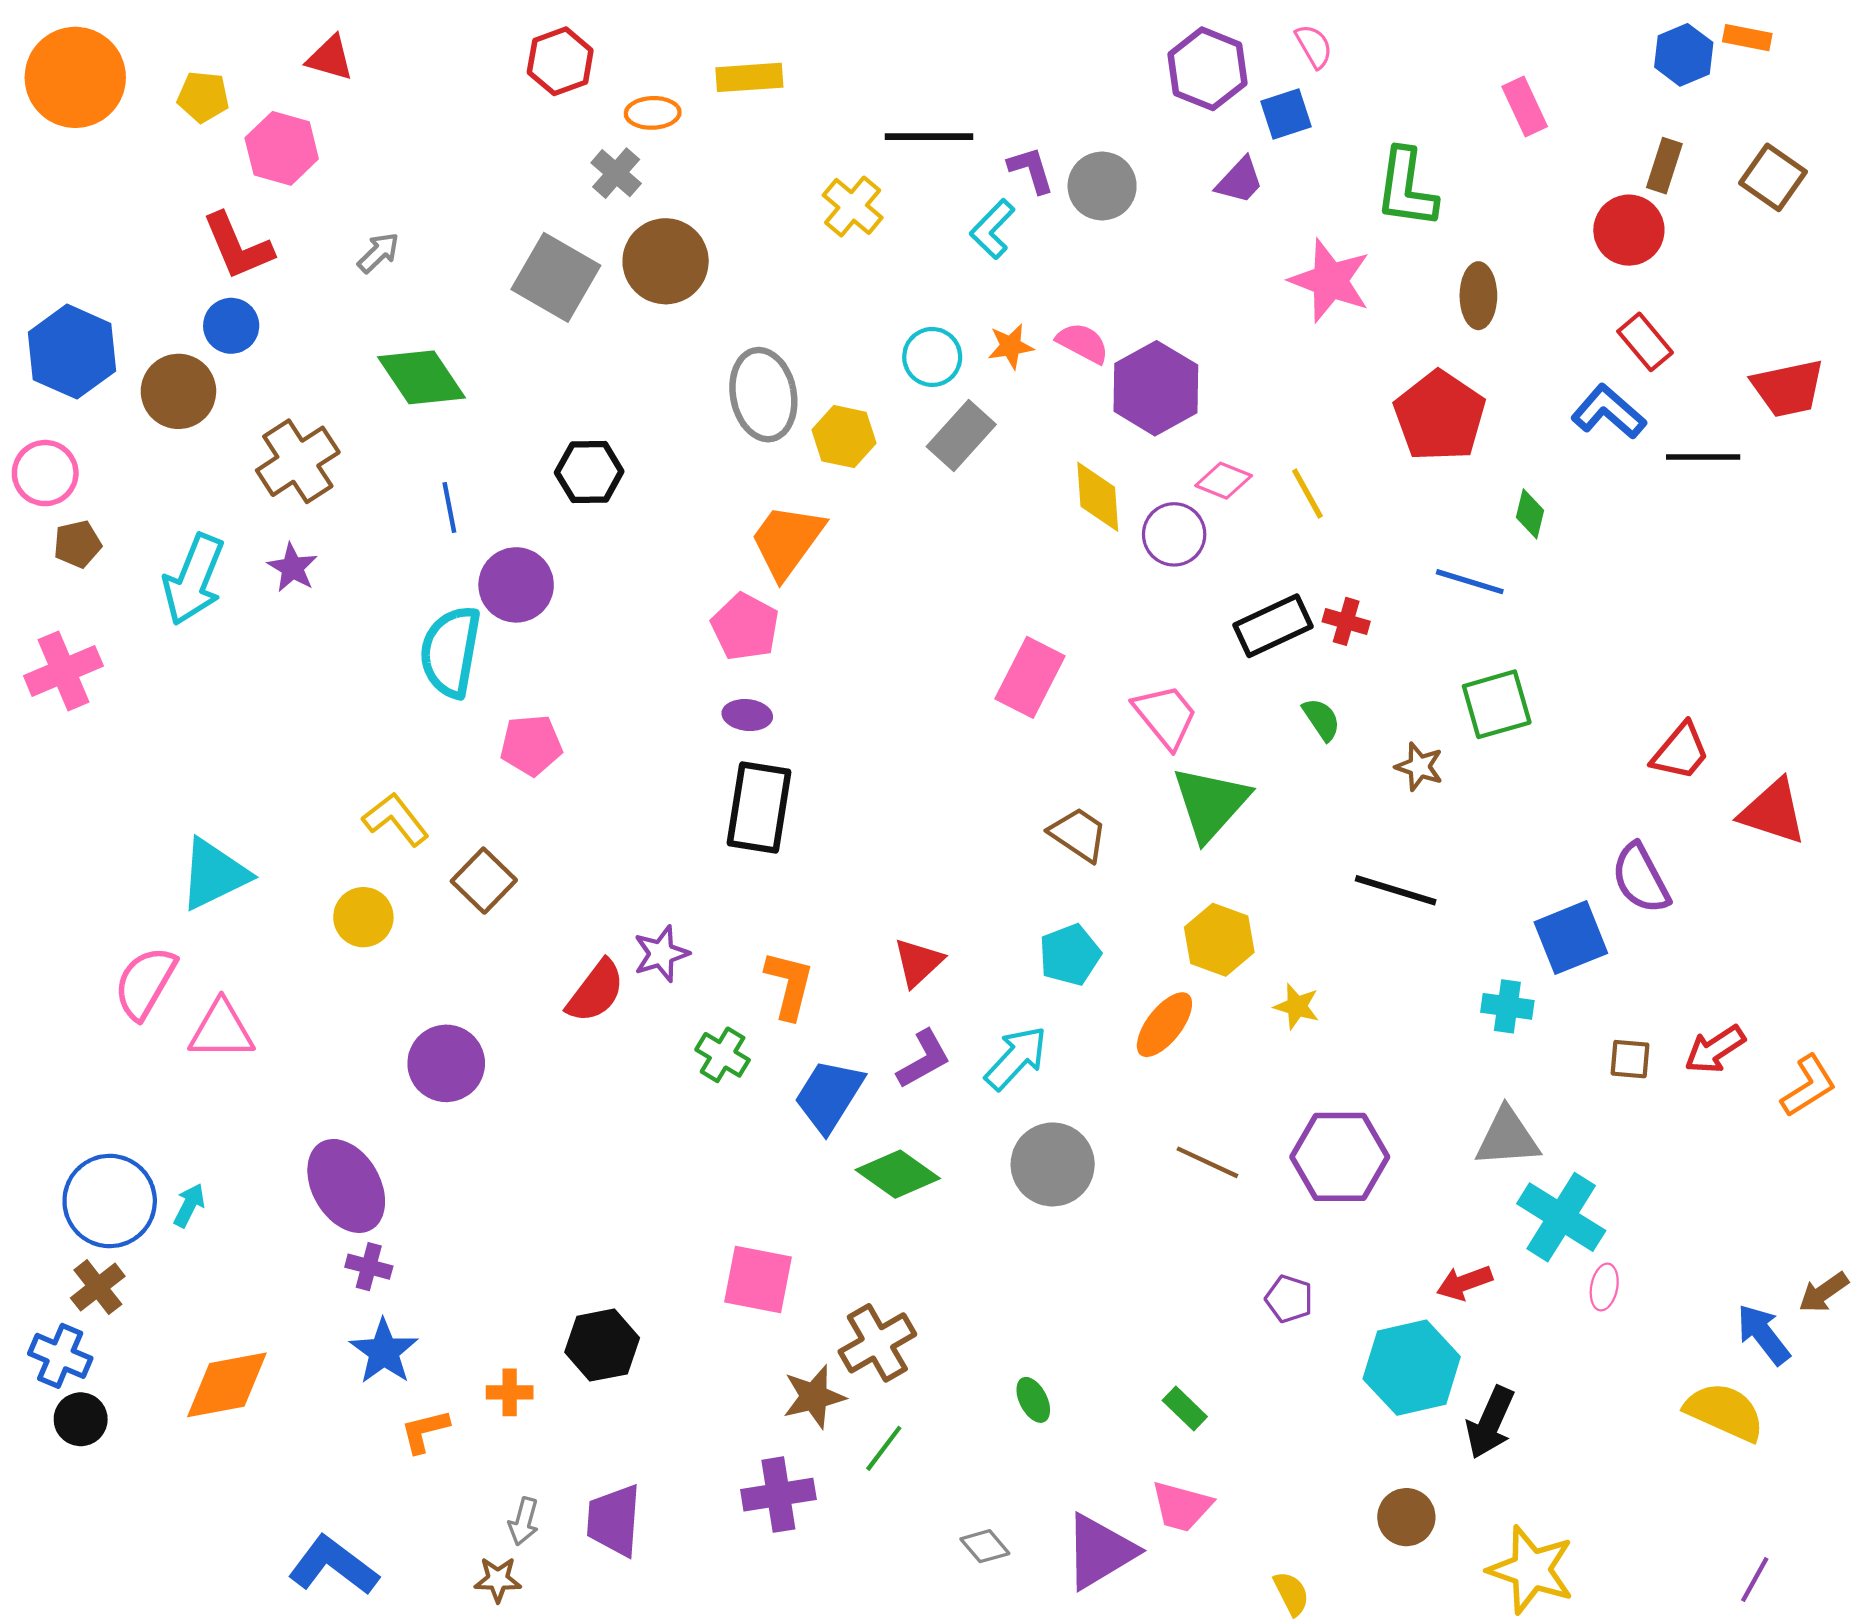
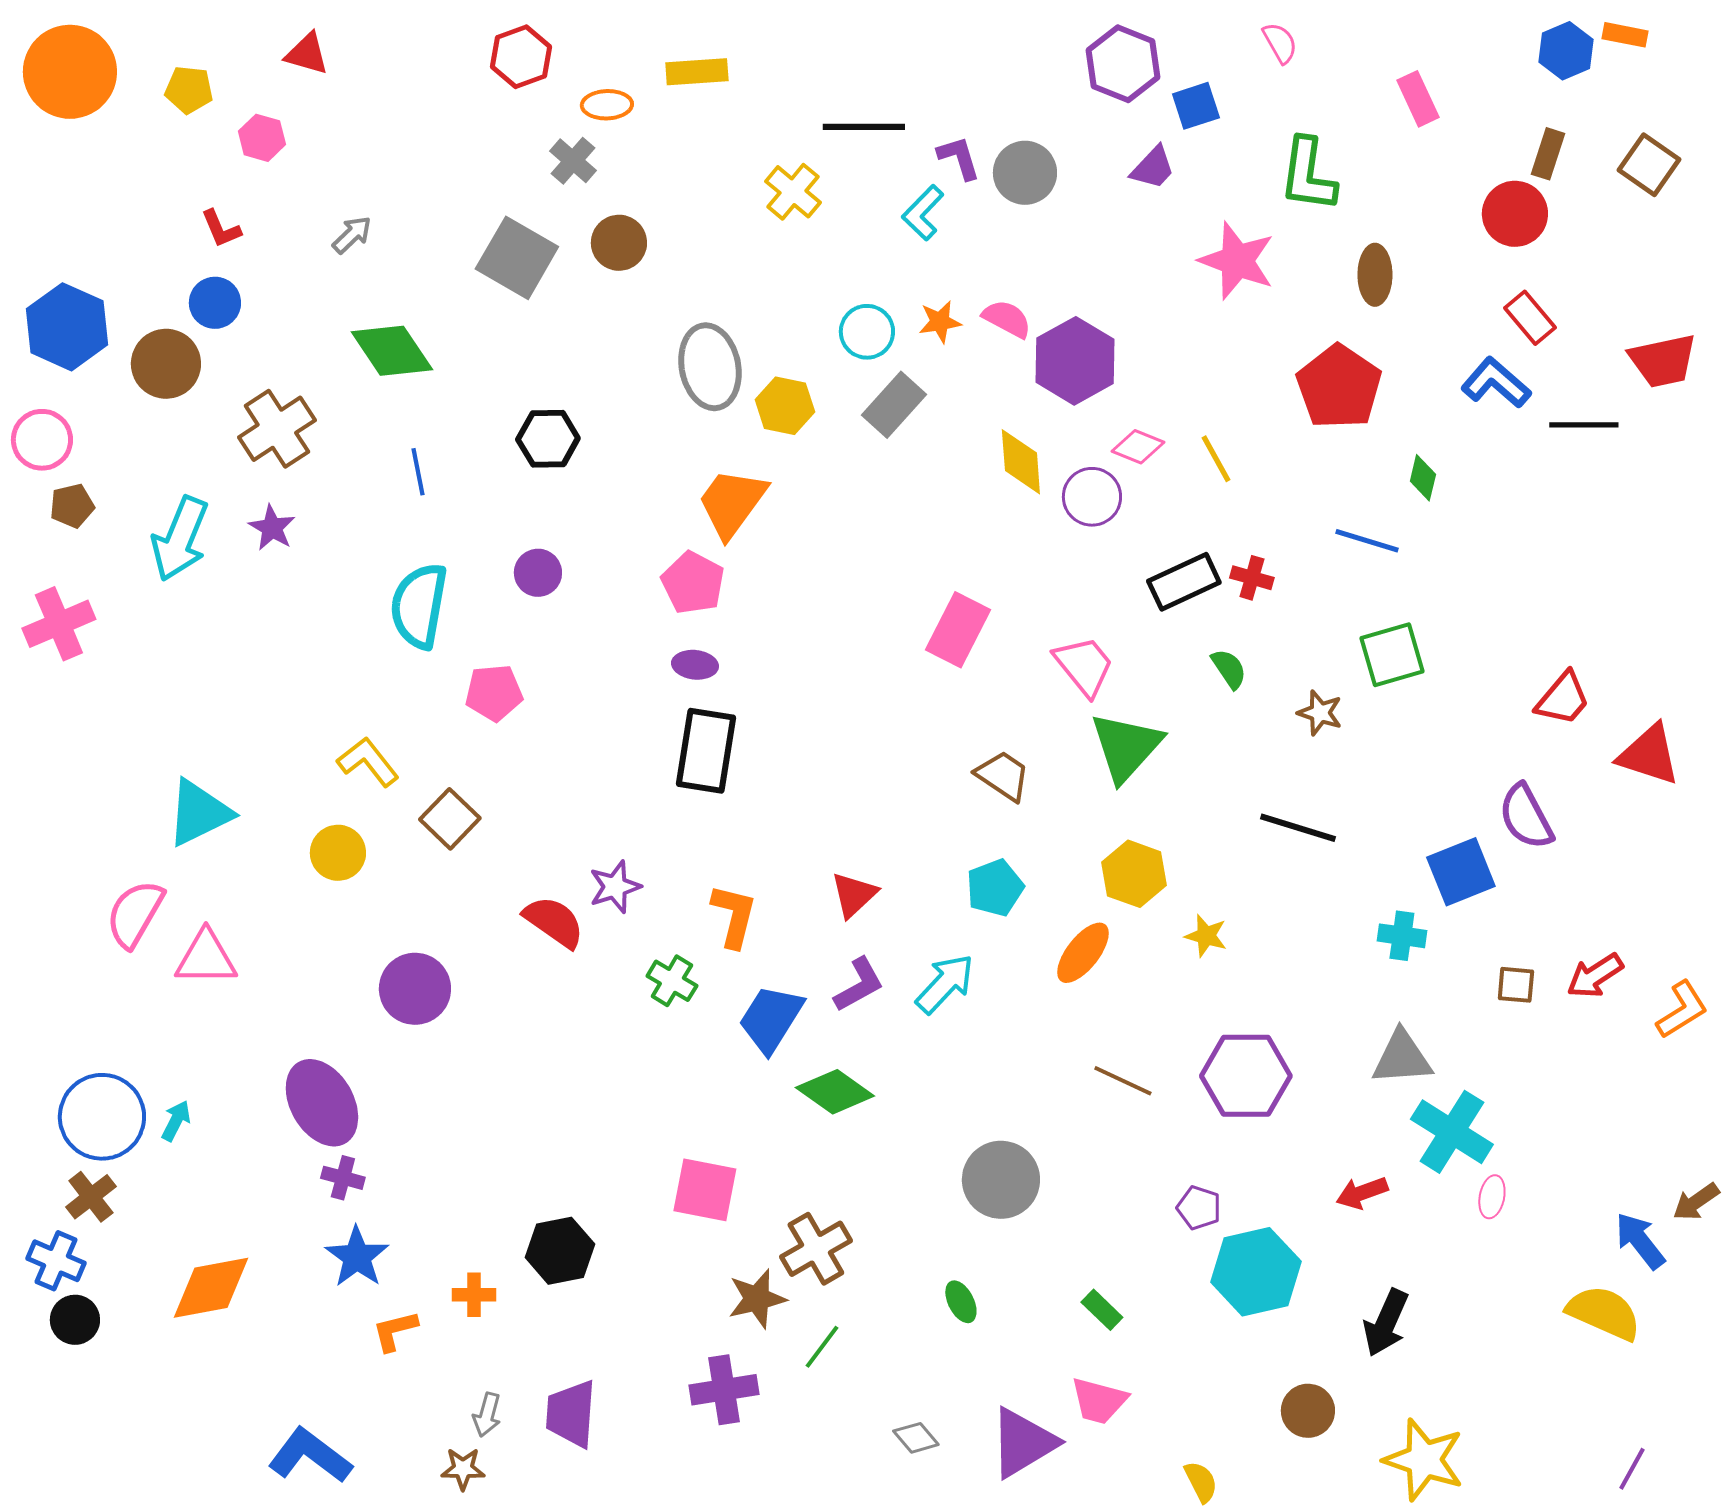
pink semicircle: (1314, 46) -> (1280, 43), moved
pink hexagon: (282, 148) -> (262, 138), size x0.7
red L-shape: (238, 246) -> (221, 229), size x0.6
brown circle: (666, 261) -> (619, 243), size x0.7
purple circle: (516, 585) -> (538, 573), moved, size x0.7
red semicircle: (596, 991) -> (554, 922), turned -92
gray circle: (1053, 1164) -> (1001, 1180), moved
cyan hexagon: (1412, 1368) -> (1256, 1272), moved

